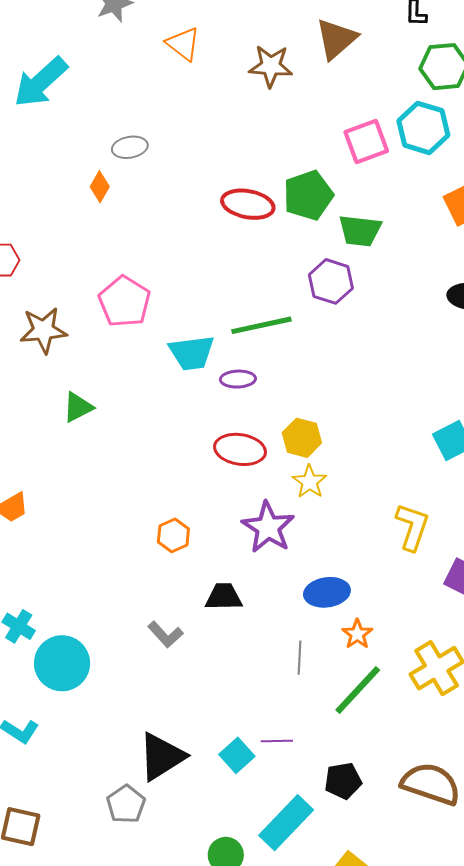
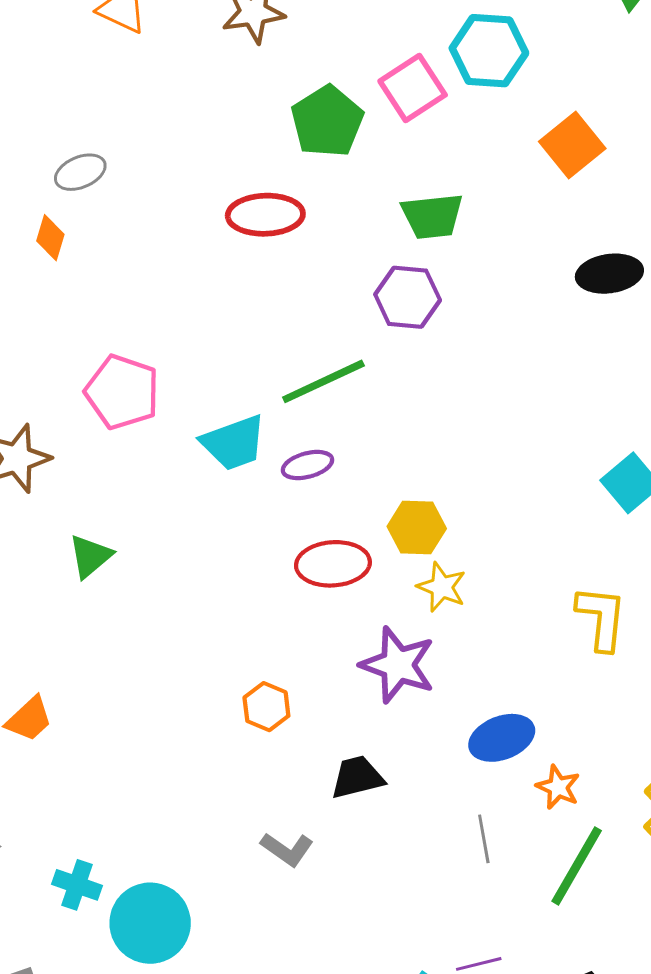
green pentagon: (308, 195) -> (327, 122), moved

